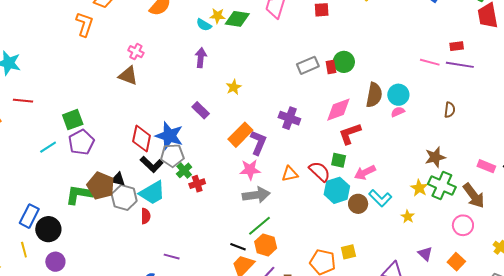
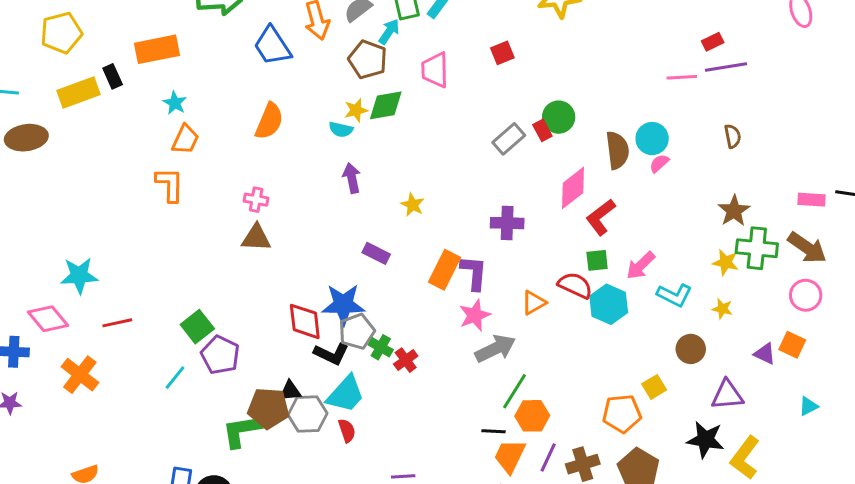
brown circle: (358, 204) -> (691, 349), moved
orange square: (456, 262) -> (792, 345), moved

